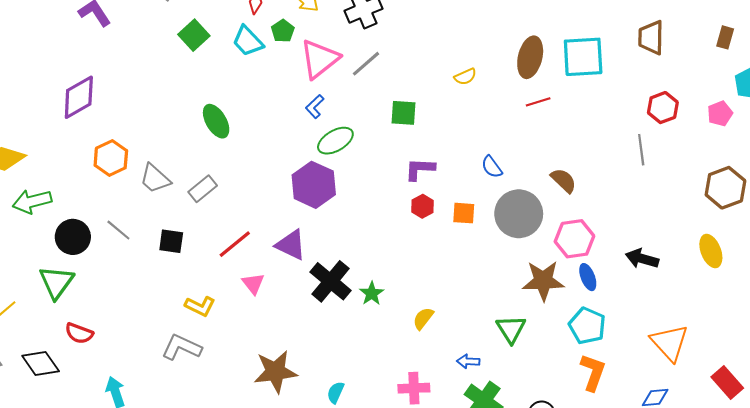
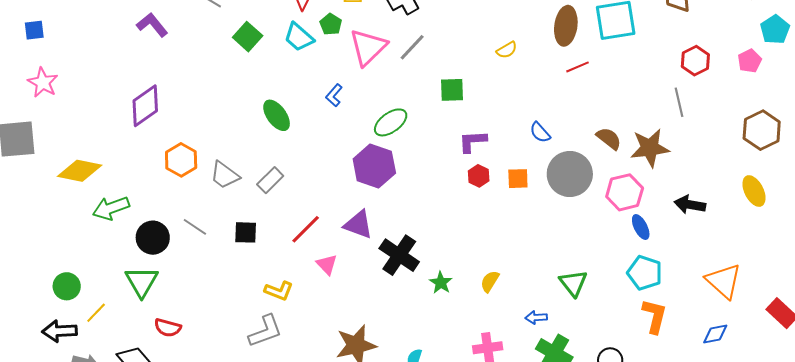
blue L-shape: (315, 106) -> (334, 95), moved
brown star: (543, 281) -> (650, 148), moved
green star: (372, 293) -> (441, 283), moved
gray L-shape: (182, 347) -> (265, 331), turned 141

